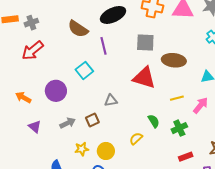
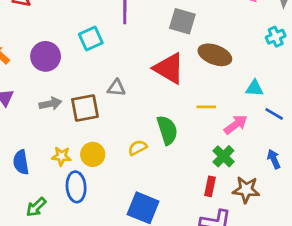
brown square: (92, 120) -> (85, 108), size x1.5
green semicircle: (154, 121) -> (167, 130), size x1.5
green cross: (179, 128) -> (223, 156), moved, turned -35
yellow star: (82, 149) -> (61, 156), moved
red rectangle: (186, 157) -> (210, 186), moved, turned -72

